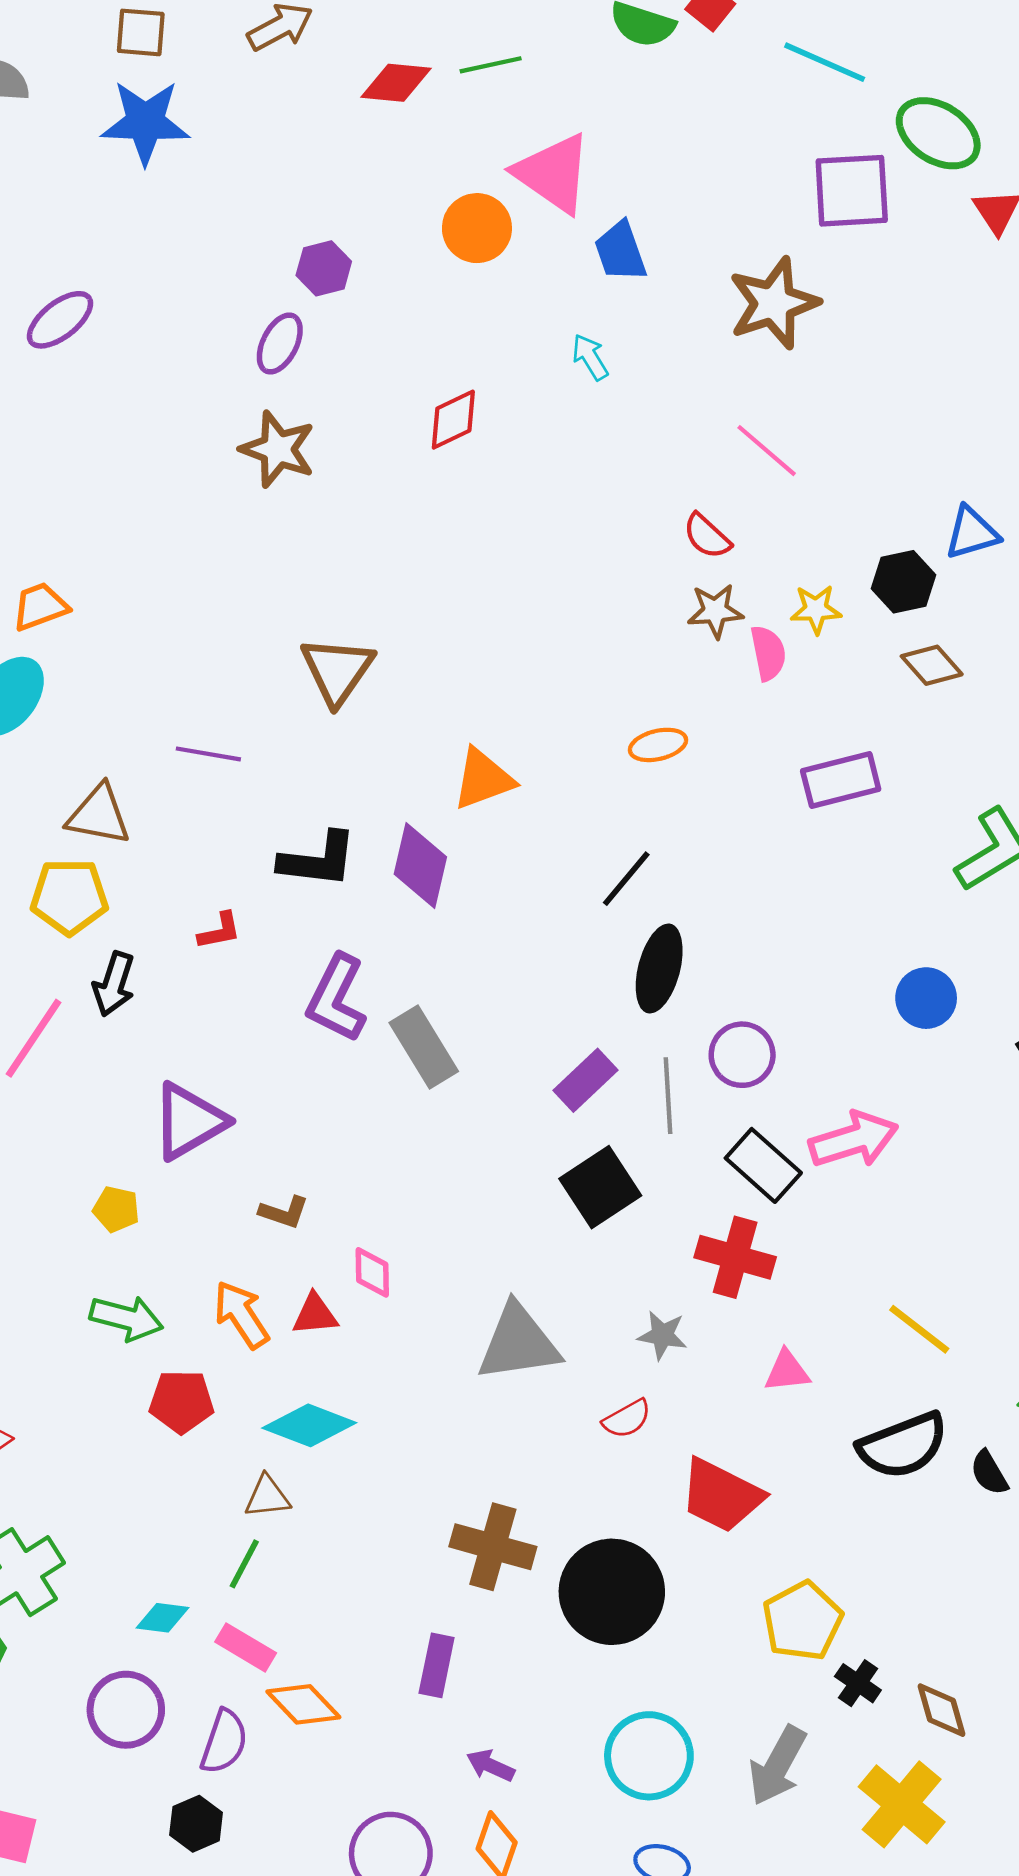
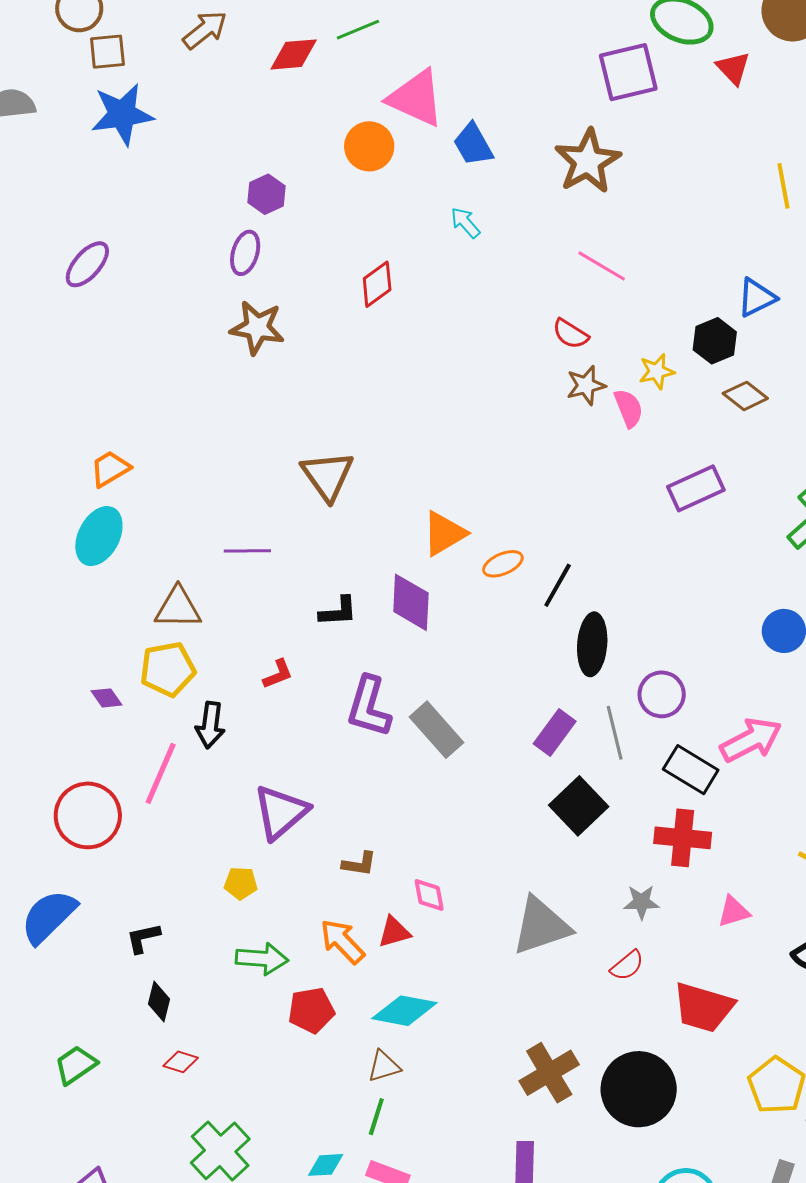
orange ellipse: (658, 745) -> (503, 564), moved
black L-shape: (318, 860) -> (338, 611), size x0.7
brown cross: (493, 1547) -> (549, 1073), turned -36

